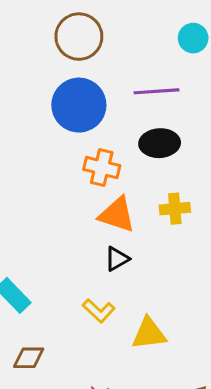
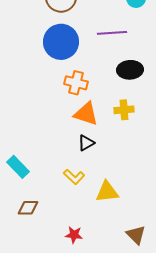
black ellipse: (160, 143) -> (130, 70), moved

